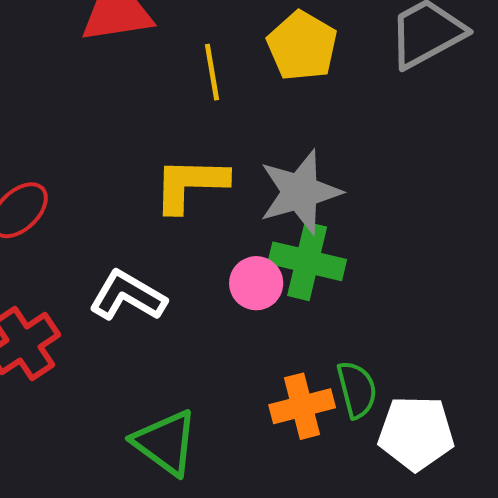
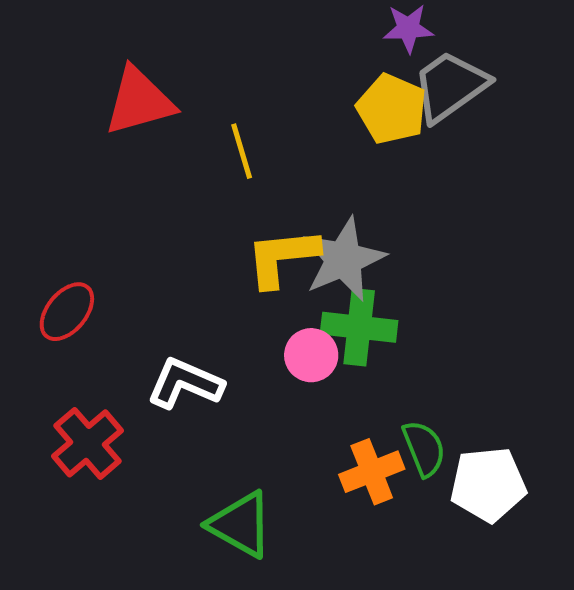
yellow pentagon: (302, 46) -> (392, 109), moved
yellow L-shape: (190, 184) -> (282, 257), moved

